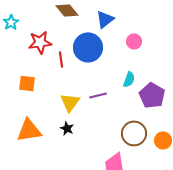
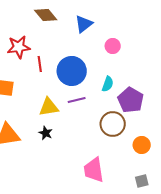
blue circle: (88, 47) -> (72, 71), moved
yellow triangle: (70, 102) -> (49, 107), turned 45
brown circle: (134, 133) -> (113, 124), moved

